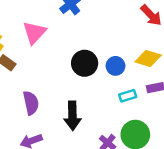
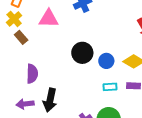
pink triangle: (34, 33) -> (49, 19), turned 35
black arrow: (72, 116) -> (50, 100), moved

